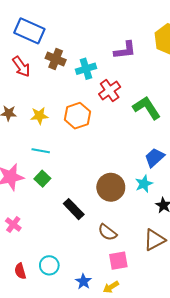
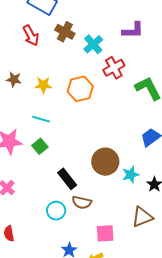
cyan cross: (86, 69) -> (93, 44), turned -30
cyan star: (144, 184) -> (131, 175), moved
brown semicircle: (108, 232) -> (82, 202), moved, turned -30
cyan circle: (49, 265) -> (56, 211), moved

